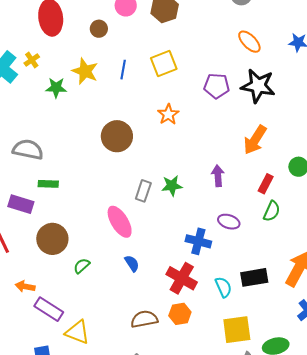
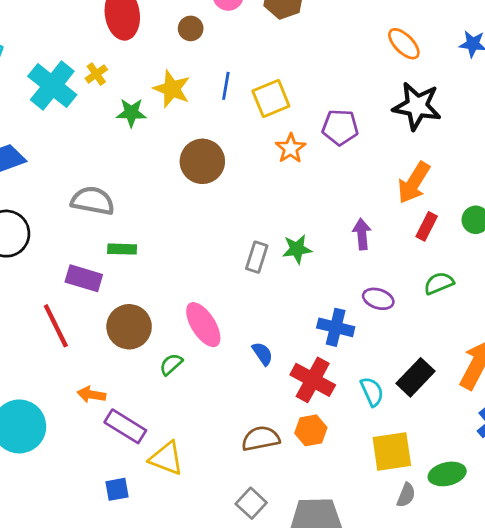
yellow square: (164, 63) -> (271, 98), moved
purple pentagon: (217, 86) -> (340, 127), moved
brown circle: (117, 136) -> (202, 161), moved
red rectangle: (266, 184) -> (427, 226), moved
green semicircle: (272, 211) -> (439, 283), turned -135
pink ellipse: (120, 222) -> (203, 325), moved
blue semicircle: (132, 263) -> (263, 354), moved
black rectangle: (254, 277) -> (416, 377), turned -36

